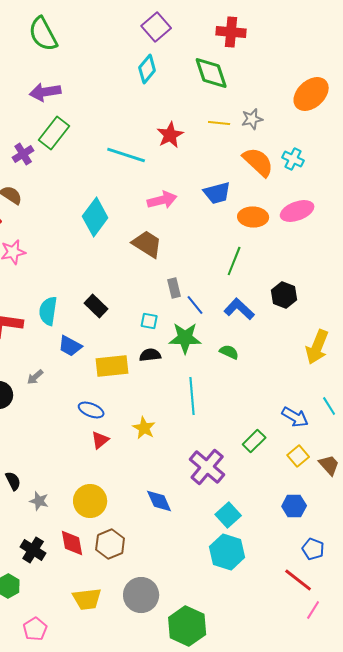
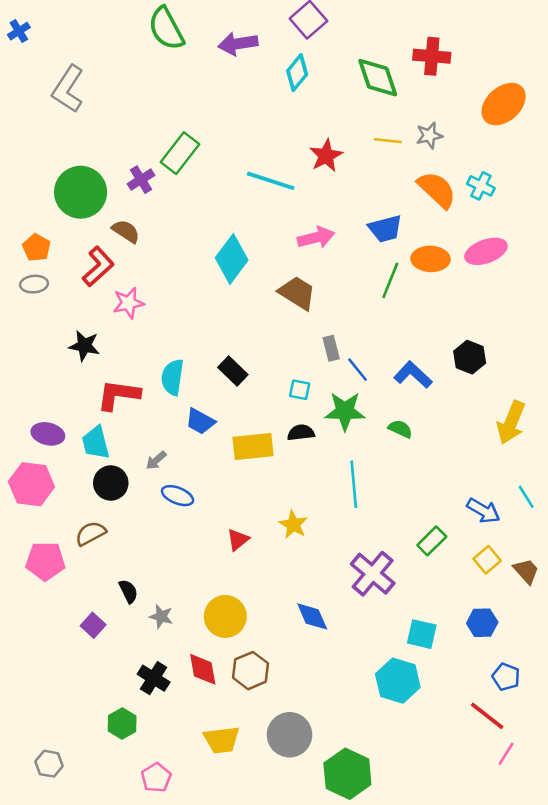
red cross: (231, 32) -> (432, 56), moved
purple arrow: (45, 92) -> (238, 44), moved
green line: (234, 261) -> (390, 280), moved
blue ellipse: (91, 410) -> (178, 496), moved
cyan square: (228, 515) -> (422, 634), moved, turned -35

